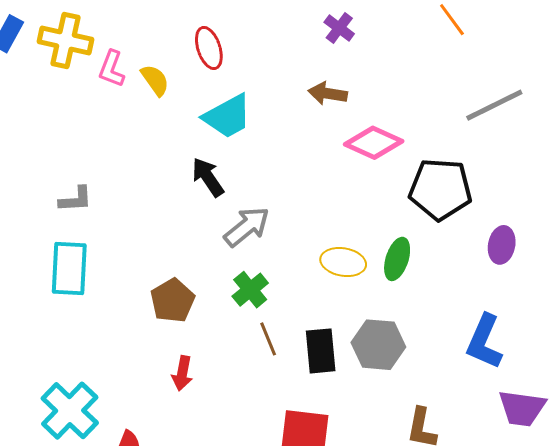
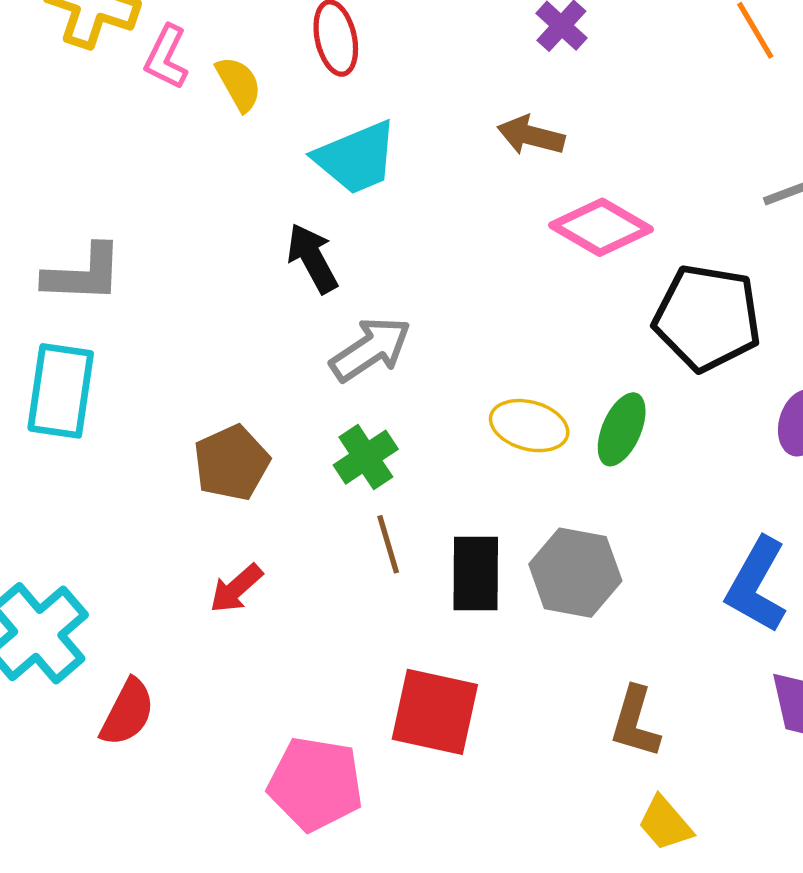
gray L-shape: (76, 199) -> (83, 274), size x1.4
red arrow: (182, 373) -> (236, 588), turned 32

